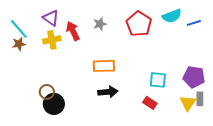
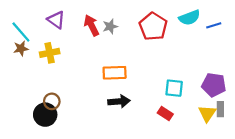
red arrow: (73, 31) -> (91, 25), moved
yellow cross: (52, 40) -> (50, 53), moved
black circle: (54, 104) -> (45, 115), moved

